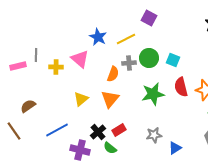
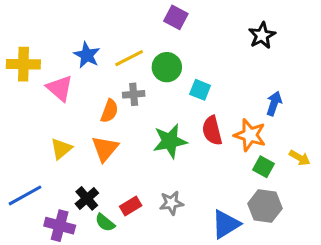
purple square: (149, 18) -> (176, 17), moved
green circle: (149, 58) -> (167, 67), moved
yellow cross: (56, 67) -> (23, 64), moved, size x1.5
red rectangle: (119, 130) -> (131, 206), moved
blue triangle: (175, 148) -> (226, 224), moved, size x1.5

